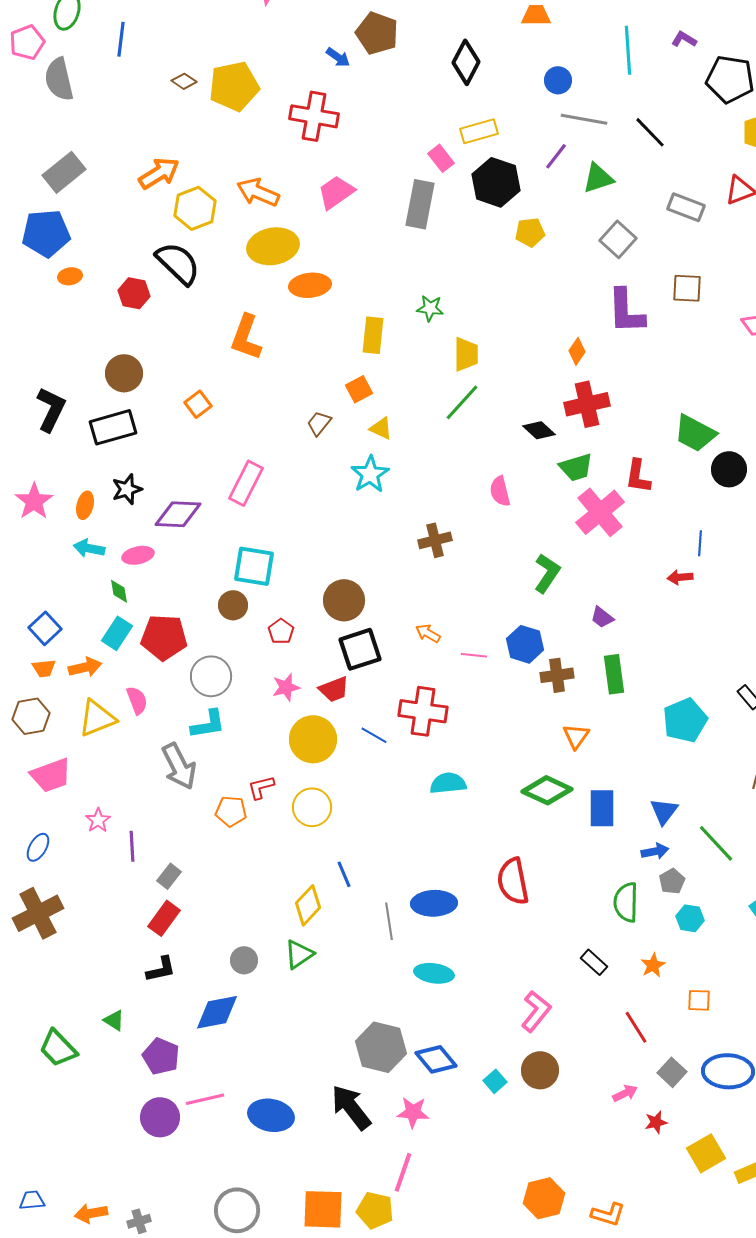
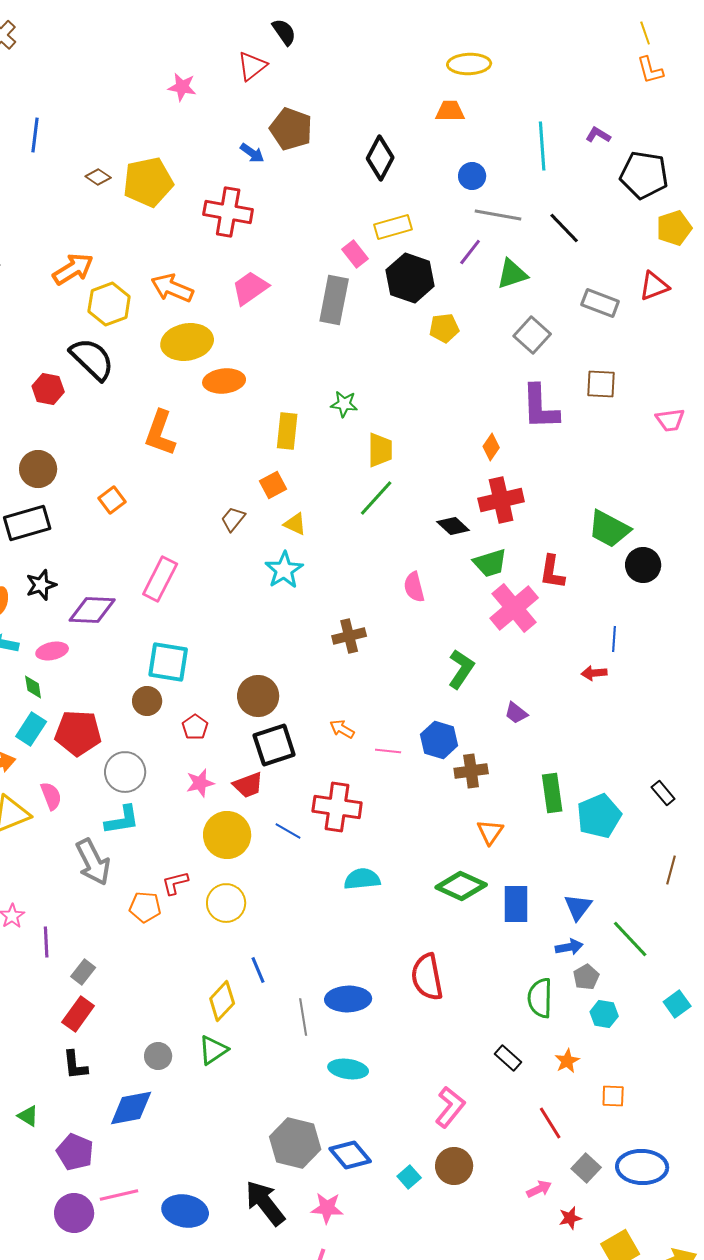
green rectangle: (614, 674) -> (552, 793), moved
black L-shape: (161, 969) -> (75, 1065), turned 96

